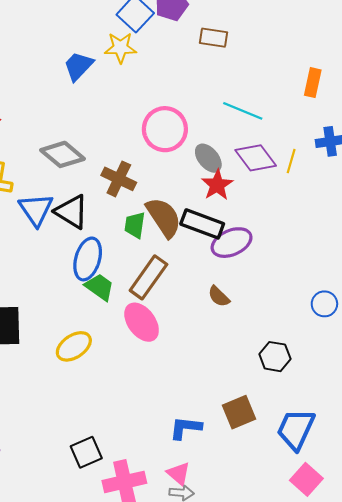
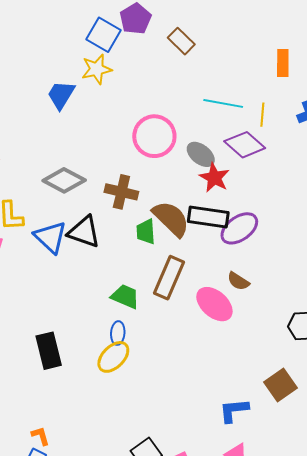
brown rectangle: (214, 38) -> (181, 41), turned 48
yellow line: (291, 161) -> (262, 115), moved
blue ellipse: (88, 259) -> (118, 333), moved, size x0.6
pink ellipse: (142, 322) -> (214, 304), moved

